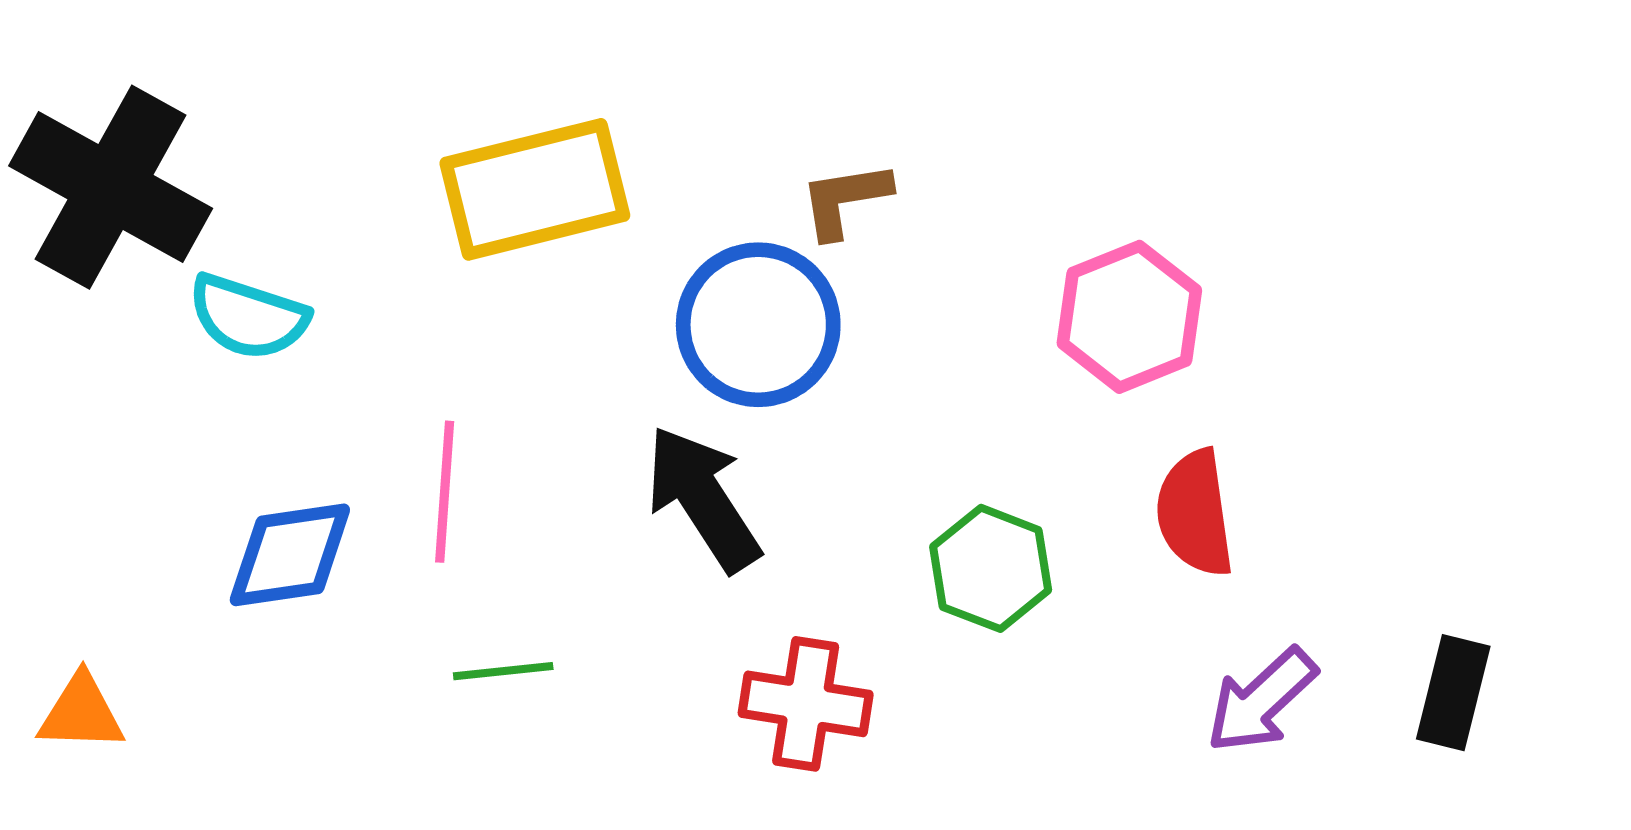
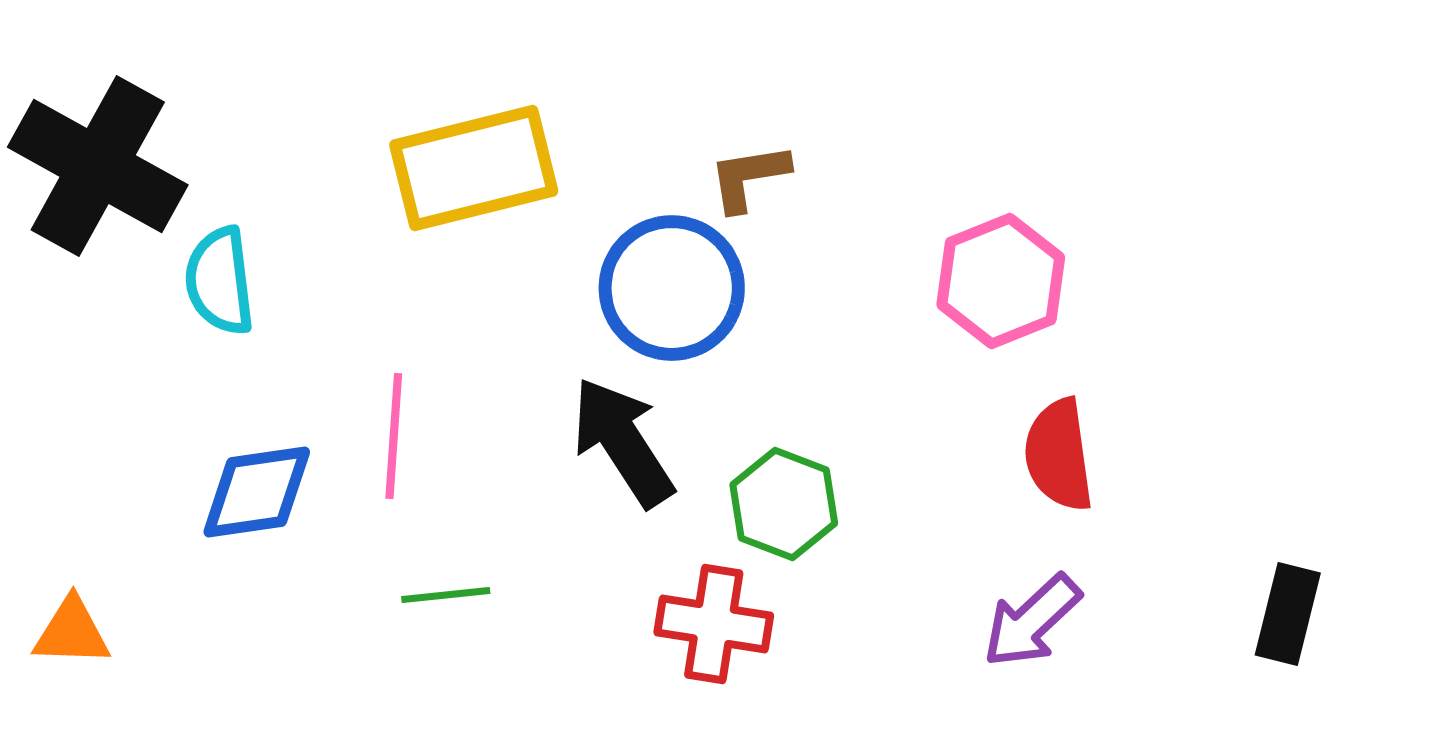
cyan semicircle: (248, 317) -> (220, 281), turned 65
green hexagon: (991, 568) -> (784, 504), moved
purple arrow: (1261, 700) -> (1032, 621), moved

